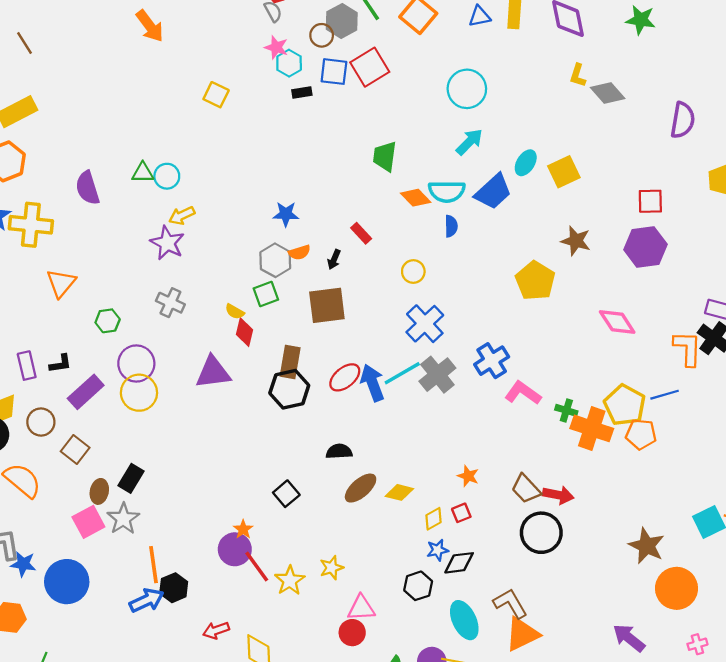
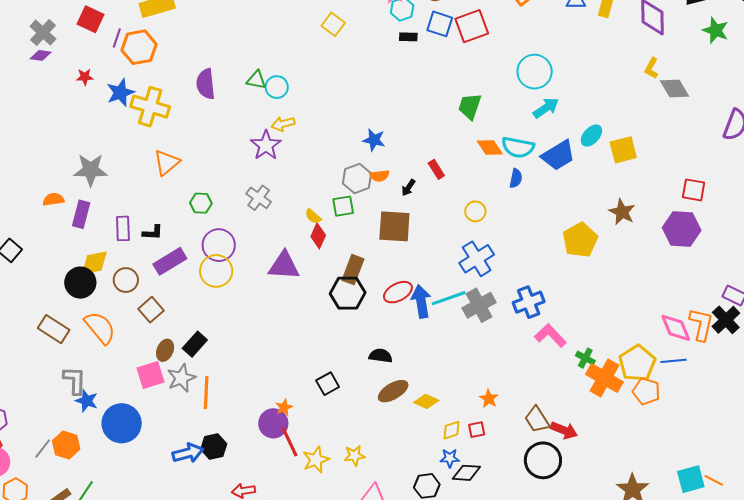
cyan circle: (467, 89) -> (535, 72), moved
pink diamond: (617, 322) -> (676, 328), moved
orange line: (154, 565) -> (206, 393), moved

